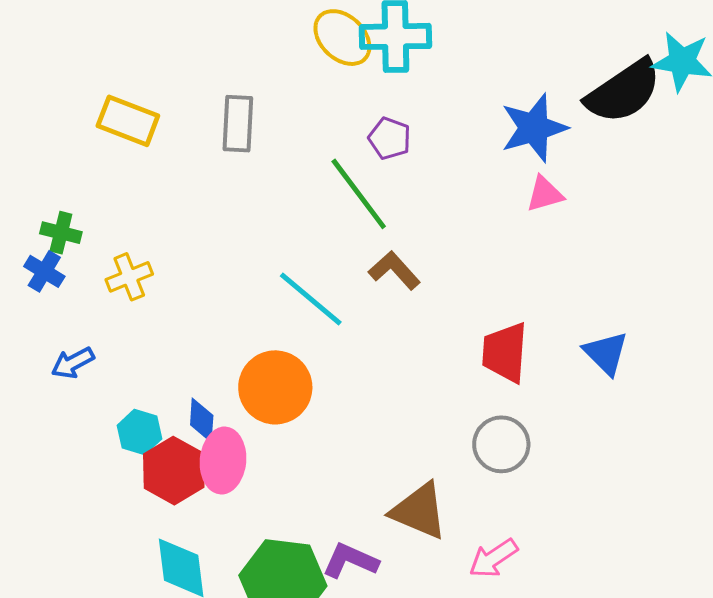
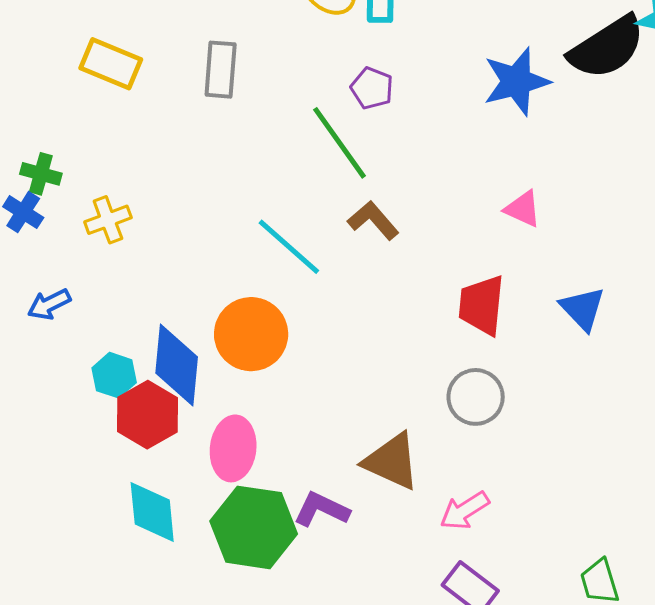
pink triangle: (545, 194) -> (523, 209), moved, turned 39
blue diamond: (202, 420) -> (177, 365), size x1.8
pink ellipse: (223, 461) -> (233, 448), moved

